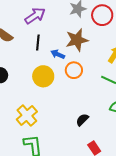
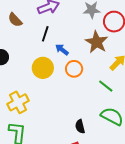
brown star: (77, 40) -> (97, 42), moved, turned 30
black semicircle: (82, 120) -> (80, 126), moved, turned -72

